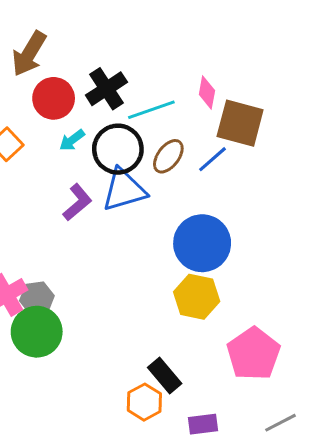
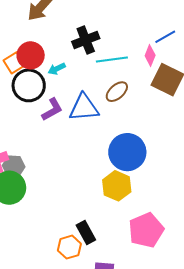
red circle: (54, 98) -> (31, 55), moved
black circle: (118, 149) -> (29, 85), moved
blue line: (213, 159) -> (165, 37), moved

